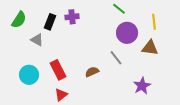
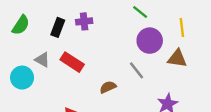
gray triangle: (37, 40) -> (42, 60), moved
red rectangle: (58, 70) -> (72, 62), moved, turned -30
cyan circle: (29, 75) -> (22, 78), moved

